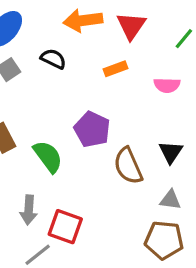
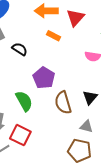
black semicircle: (53, 59) -> (20, 49), moved
orange rectangle: (115, 69) -> (54, 36), moved, turned 40
green semicircle: (48, 157) -> (24, 101), moved

